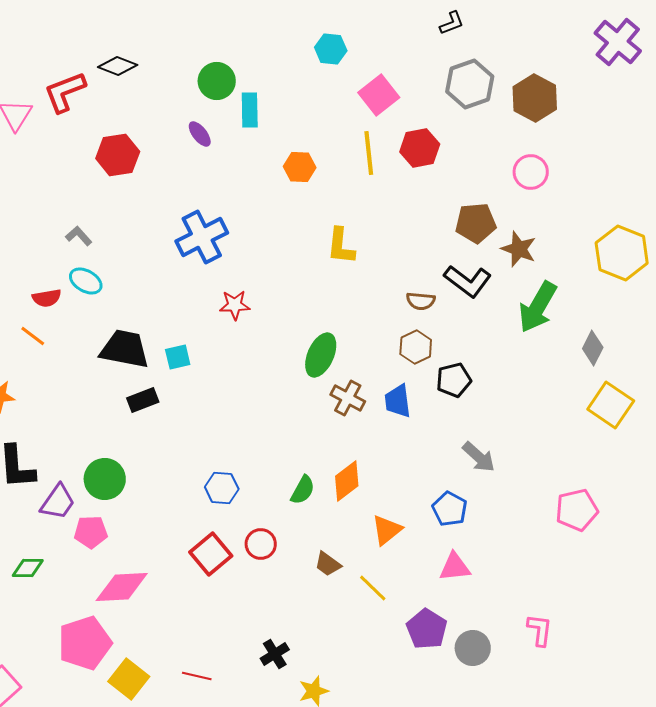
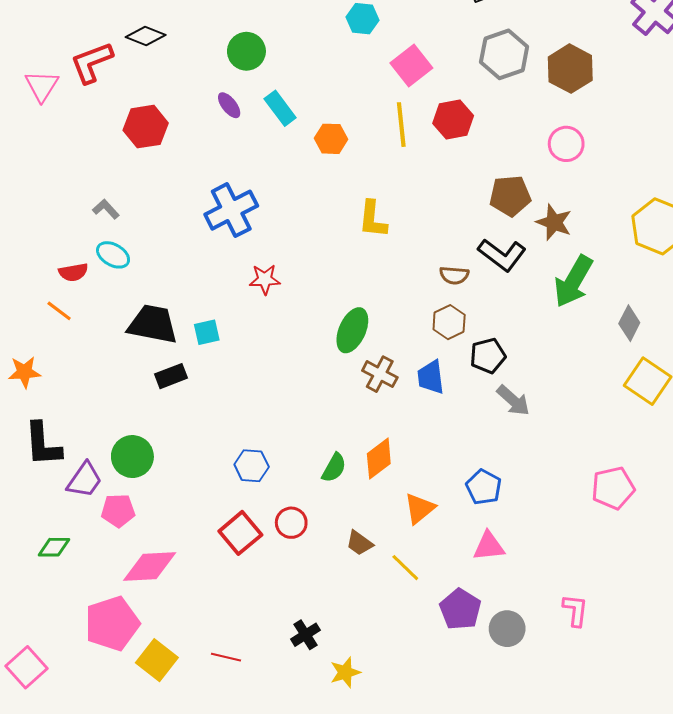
cyan rectangle: (250, 110) -> (280, 108), moved, turned -36
gray arrow: (479, 457) -> (513, 401), moved

